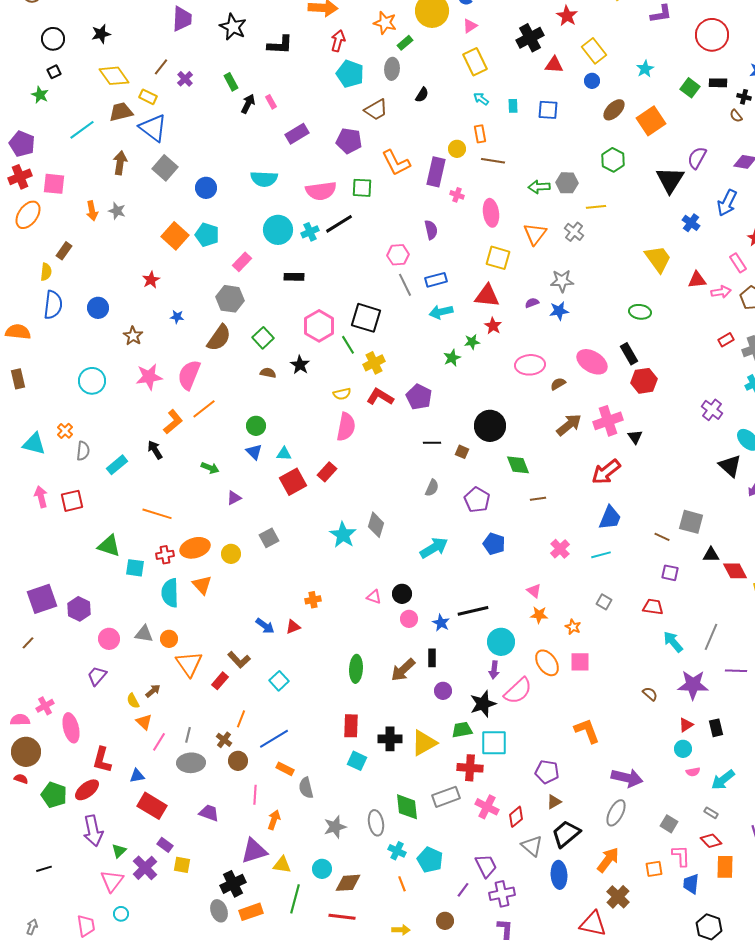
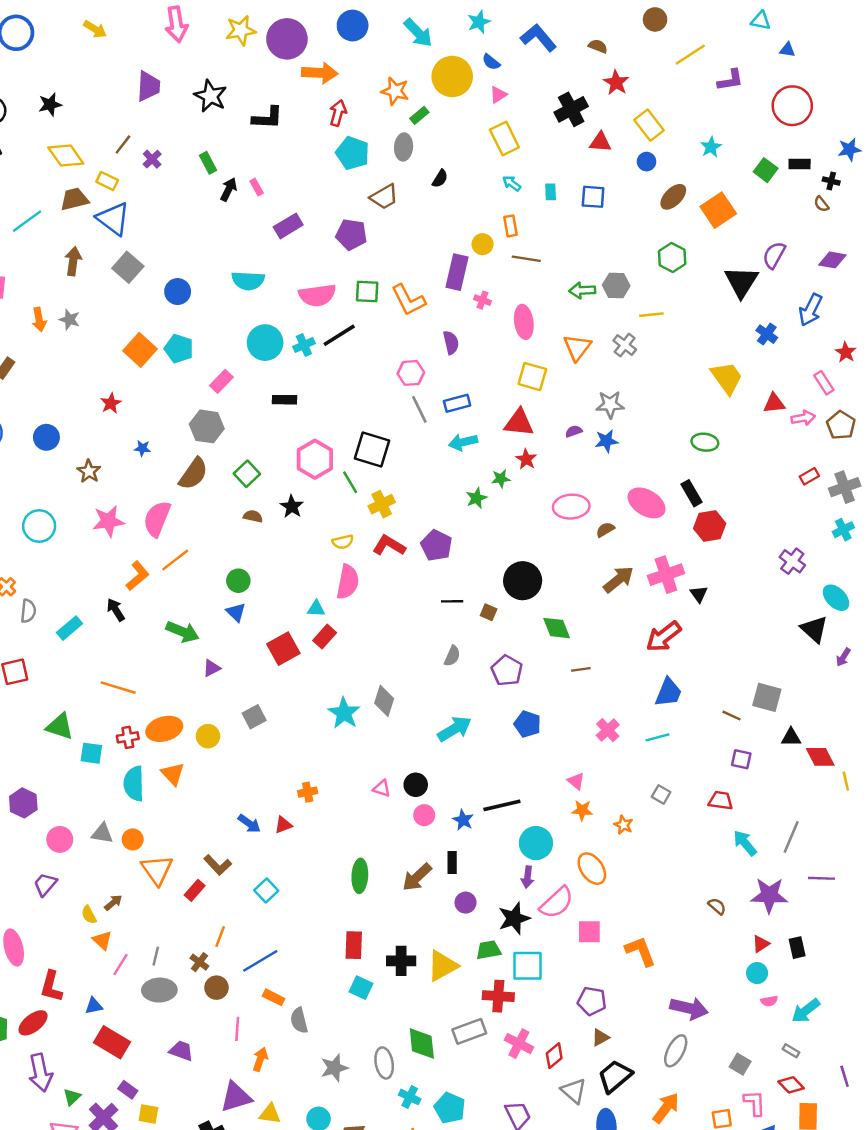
orange L-shape: (396, 163) -> (408, 300), moved
cyan triangle: (284, 454) -> (316, 609), moved
green arrow: (210, 468) -> (182, 632), size x1.5
pink square: (580, 662) -> (589, 932), moved

